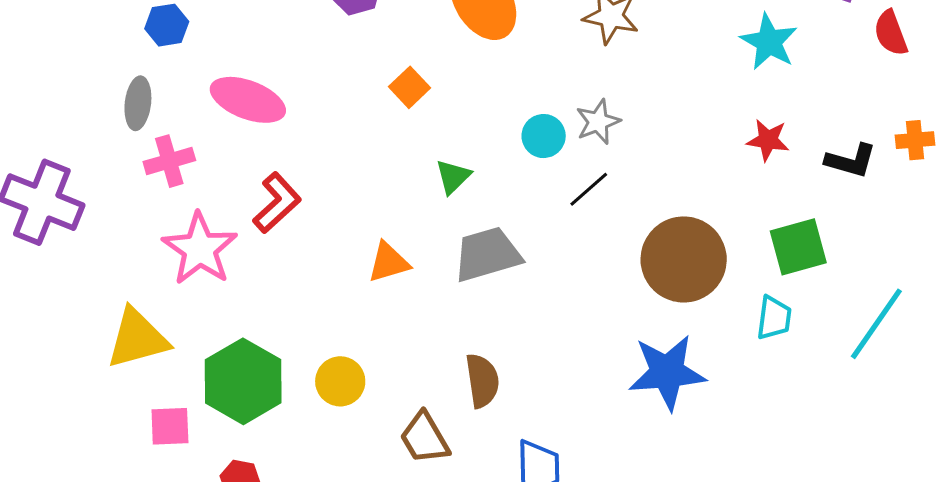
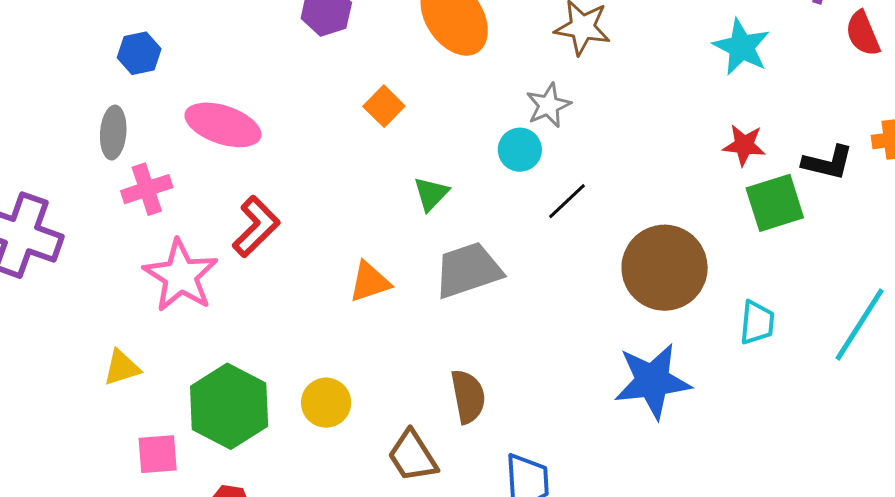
gray star: (598, 122) -> (548, 105), moved
green square: (798, 247) -> (775, 203), moved
yellow triangle: (137, 338) -> (122, 368), size x0.6

